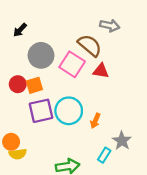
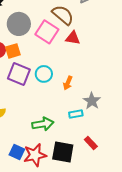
purple square: (41, 111) -> (19, 74), turned 35
cyan circle: (69, 111) -> (44, 74), size x0.7
cyan rectangle: (104, 155) -> (76, 114), turned 48

